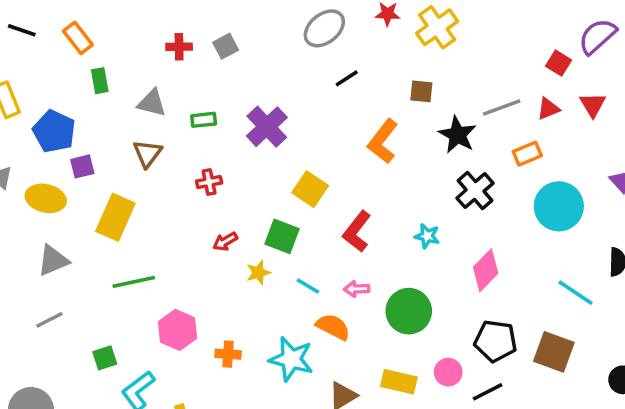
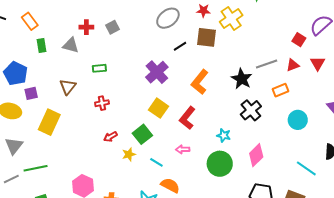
brown square: (421, 91) -> (206, 37), moved, size x1.5
gray triangle: (152, 103) -> (71, 45), moved
purple cross: (267, 127) -> (157, 72), moved
cyan circle: (559, 206) -> (298, 120), size x0.7
red L-shape: (357, 232) -> (187, 118), moved
green square: (282, 236) -> (142, 134), turned 30
gray triangle: (53, 260) -> (14, 146), turned -30
green line: (134, 282) -> (36, 168), moved
pink arrow: (357, 289) -> (183, 149), moved
green circle: (409, 311) -> (220, 164), moved

